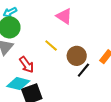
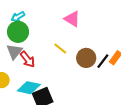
red arrow: (27, 65) -> (27, 59), moved
black line: (83, 70) -> (103, 61), moved

